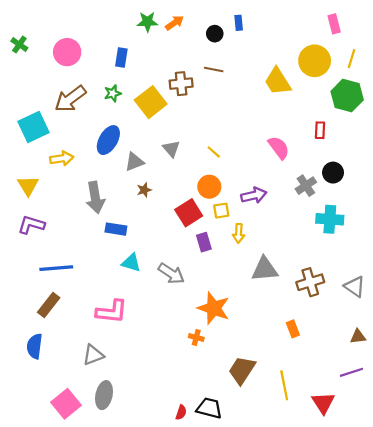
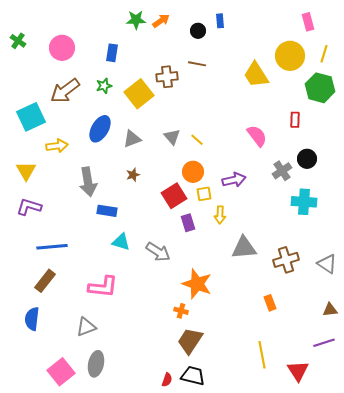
gray triangle: (171, 149) -> (172, 137), moved
gray triangle: (134, 162) -> (132, 139), moved
brown trapezoid: (242, 370) -> (190, 341), moved

